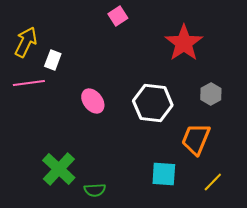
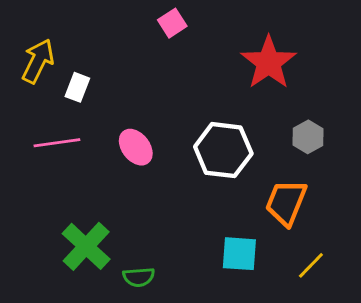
pink line: (29, 83) -> (57, 143), moved

